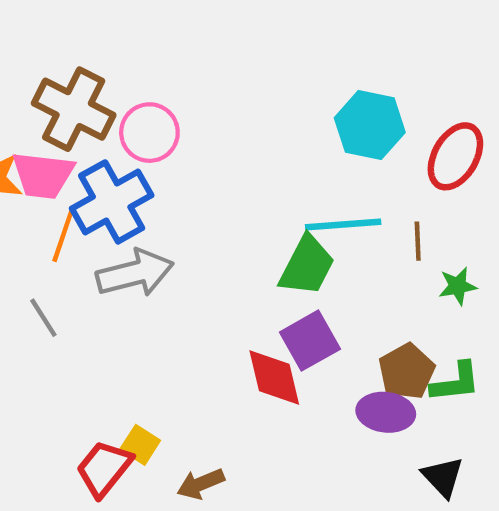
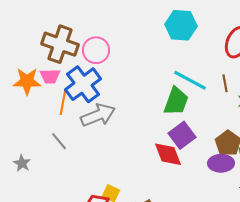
cyan hexagon: (370, 125) -> (181, 25), moved
pink trapezoid: (43, 175) -> (50, 76), size x0.7
cyan line: (343, 225) -> (190, 80), turned 40

